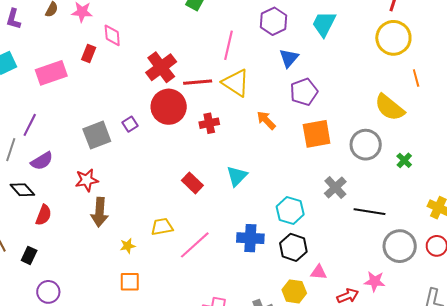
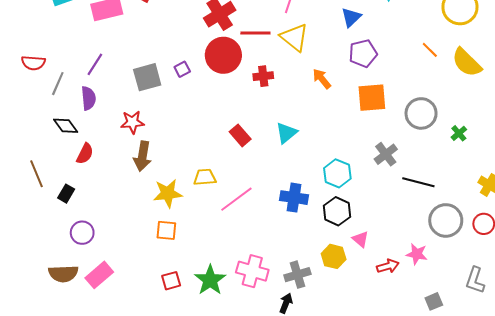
orange line: (416, 78) -> (430, 50), moved, turned -36
yellow semicircle: (390, 107) -> (467, 62), moved
purple line: (30, 125) -> (95, 64), moved
purple semicircle: (42, 161) -> (88, 98), turned -70
yellow star: (128, 246) -> (168, 193), size x1.8
pink triangle: (319, 272) -> (360, 239), turned 30

